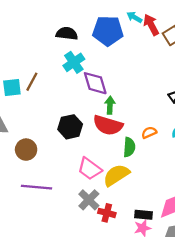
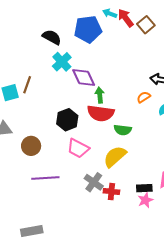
black semicircle: (67, 34) -> (52, 37), turned 30
orange semicircle: (149, 132) -> (144, 97), moved
green semicircle: (129, 147) -> (123, 130), turned 102
pink trapezoid: (90, 169) -> (78, 148), moved

